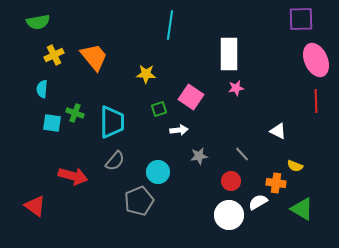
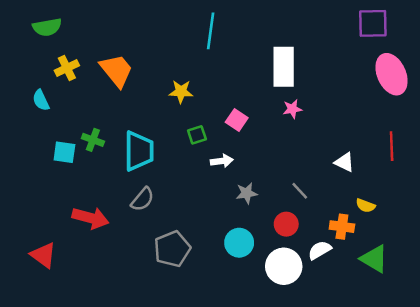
cyan semicircle: (42, 89) -> (41, 100), moved, turned -30
pink square: (191, 97) -> (237, 120), size x0.7
red line: (316, 101) -> (392, 146), moved
cyan circle: (158, 172) -> (239, 243), moved

